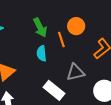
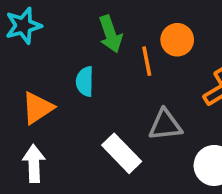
cyan semicircle: (42, 53) -> (85, 81), moved

